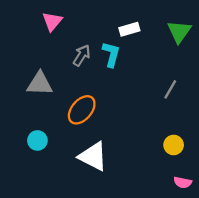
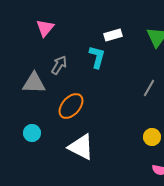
gray arrow: (82, 55) -> (59, 65), moved

